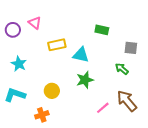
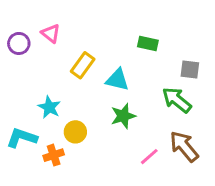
yellow rectangle: (57, 45) -> (83, 65), turned -42
cyan star: (19, 64) -> (49, 107), moved
green arrow: (122, 69) -> (177, 100), size x1.5
orange cross: (42, 115) -> (54, 155), moved

